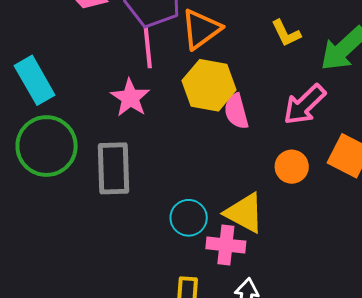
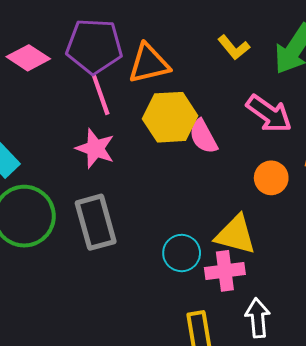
orange triangle: (201, 29) -> (149, 64), turned 36
pink arrow: (304, 105) -> (269, 114), turned -87

